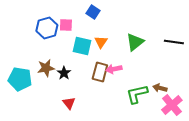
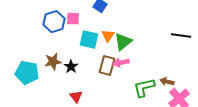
green triangle: (135, 42) -> (123, 42), moved

